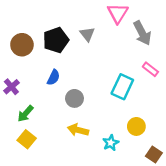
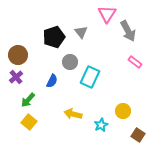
brown circle: (22, 45) -> (18, 55), moved
blue semicircle: (53, 77) -> (52, 81), moved
cyan rectangle: (122, 87) -> (90, 77), moved
gray circle: (75, 98) -> (70, 62), moved

